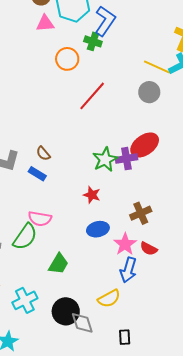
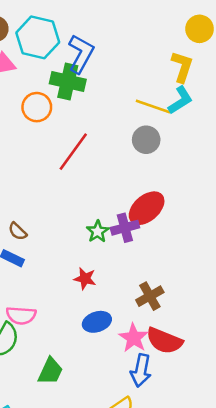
green cross: (93, 41) -> (68, 82), size x1.5
green star: (105, 159) -> (98, 231), size x0.7
red semicircle: (149, 249) -> (164, 341), size x1.6

